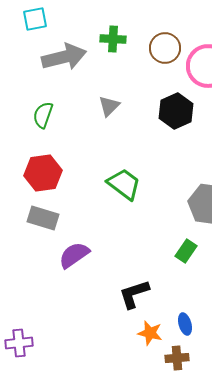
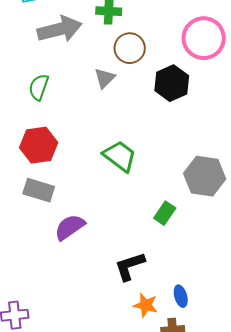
brown circle: (165, 48) -> (130, 48), moved
green rectangle: (186, 251) -> (165, 213), moved

